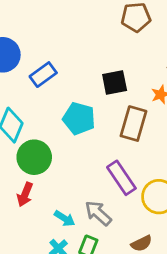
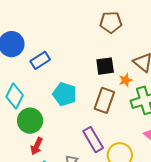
black square: (115, 83) -> (105, 66), moved
red arrow: (25, 194) -> (37, 146), moved

